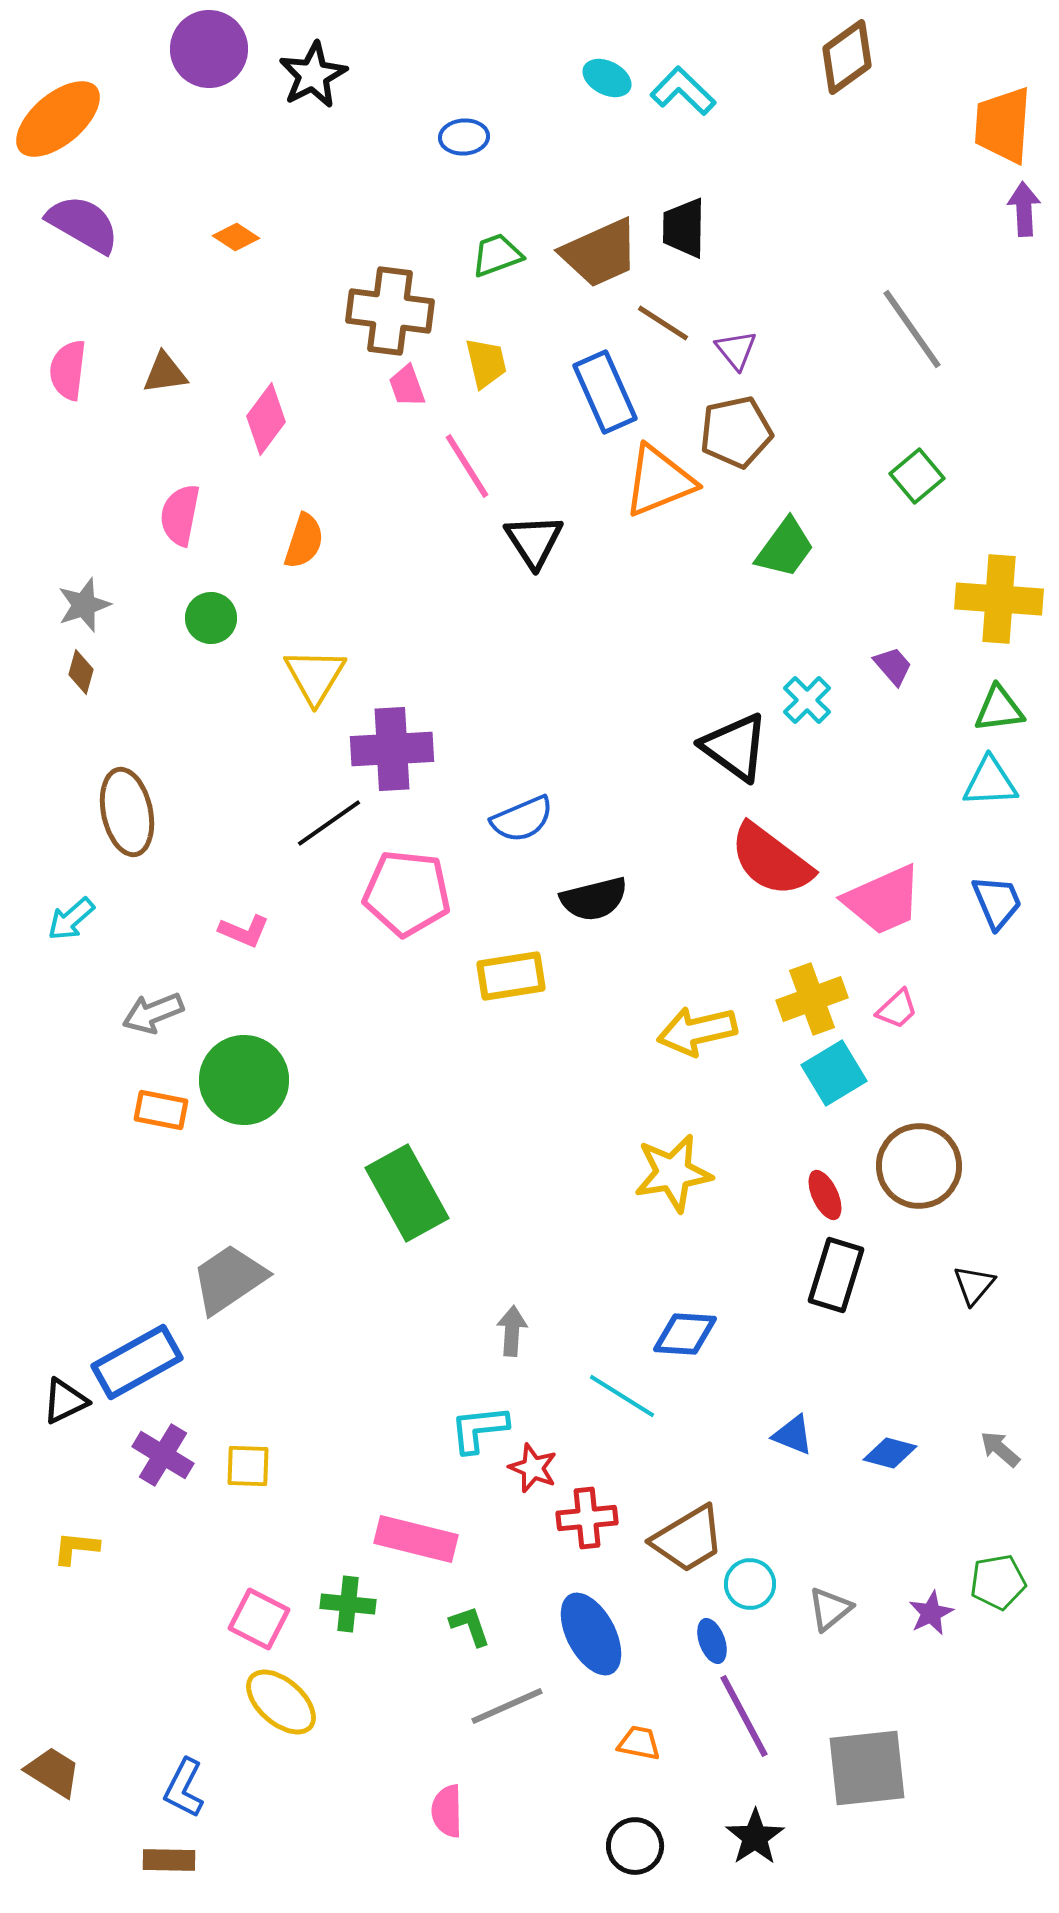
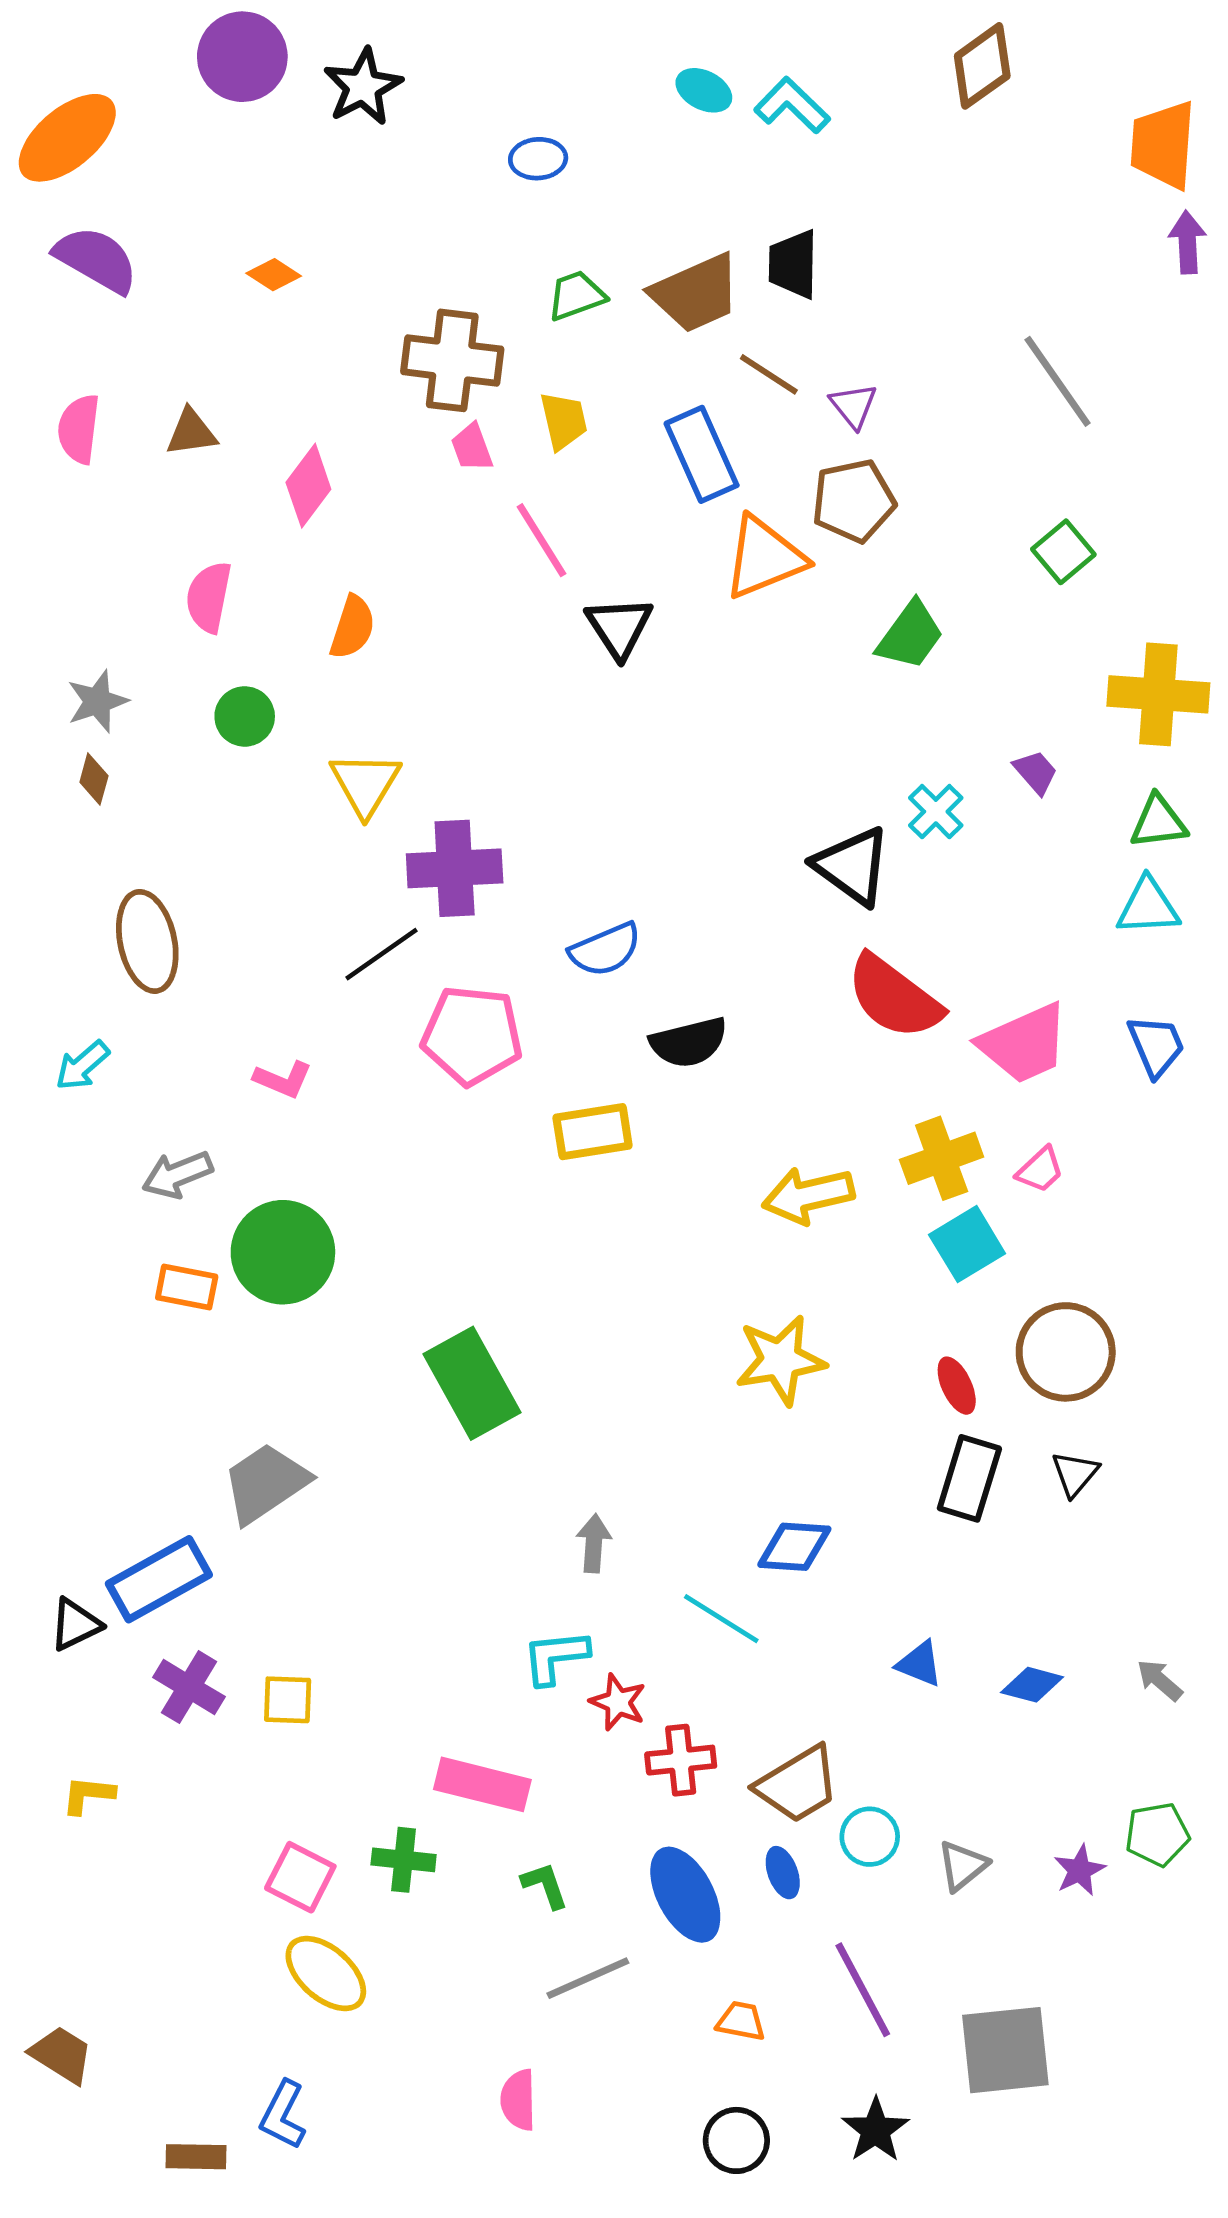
black triangle: (974, 1285) -> (1075, 1474), moved
blue ellipse: (712, 1641) -> (783, 1873), moved
blue L-shape: (184, 1788) -> (283, 2115), moved

